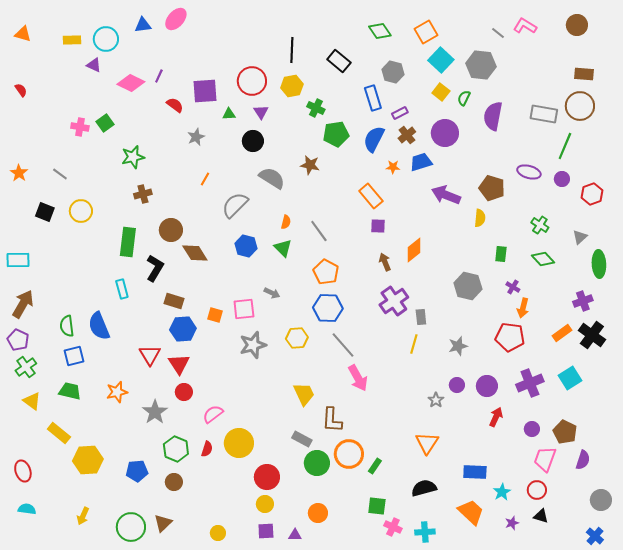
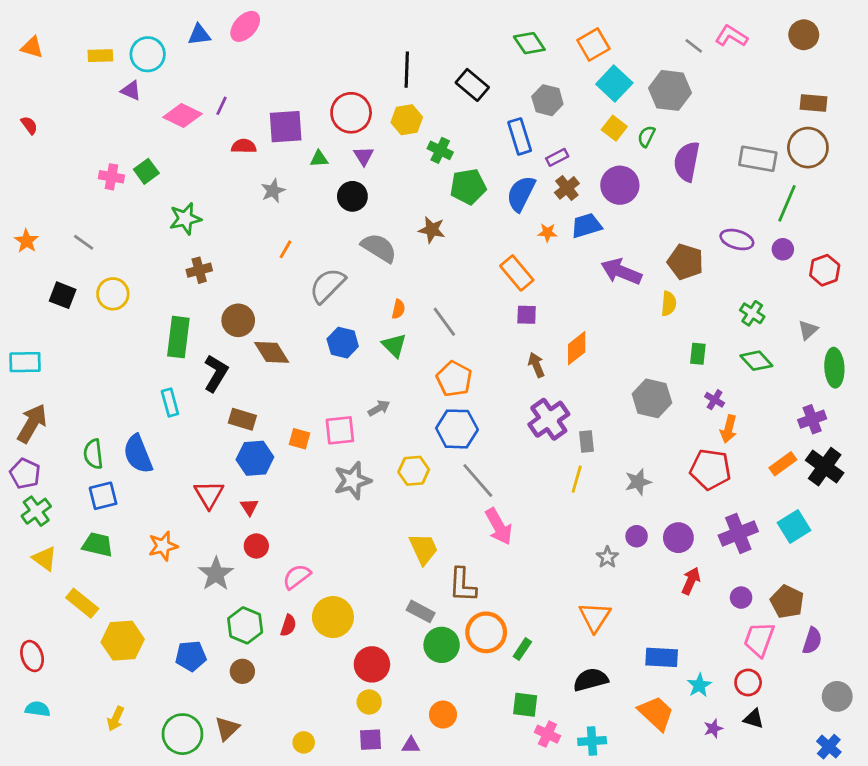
red semicircle: (175, 105) -> (244, 146), turned -36
gray arrow: (272, 293) -> (379, 408), turned -56
red triangle: (179, 364) -> (249, 507), size x0.6

